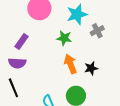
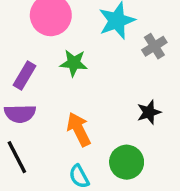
green star: (64, 38) -> (74, 63), moved
orange arrow: (70, 64) -> (79, 129), moved

